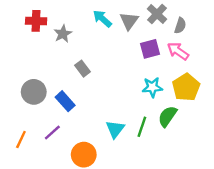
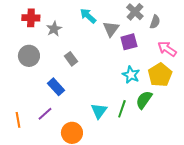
gray triangle: (129, 21) -> (111, 29), moved
pink arrow: (178, 51) -> (167, 49), moved
cyan star: (152, 87) -> (131, 75), turned 30
gray circle: (34, 92) -> (29, 56), moved
orange line: (21, 140) -> (18, 120), turned -35

